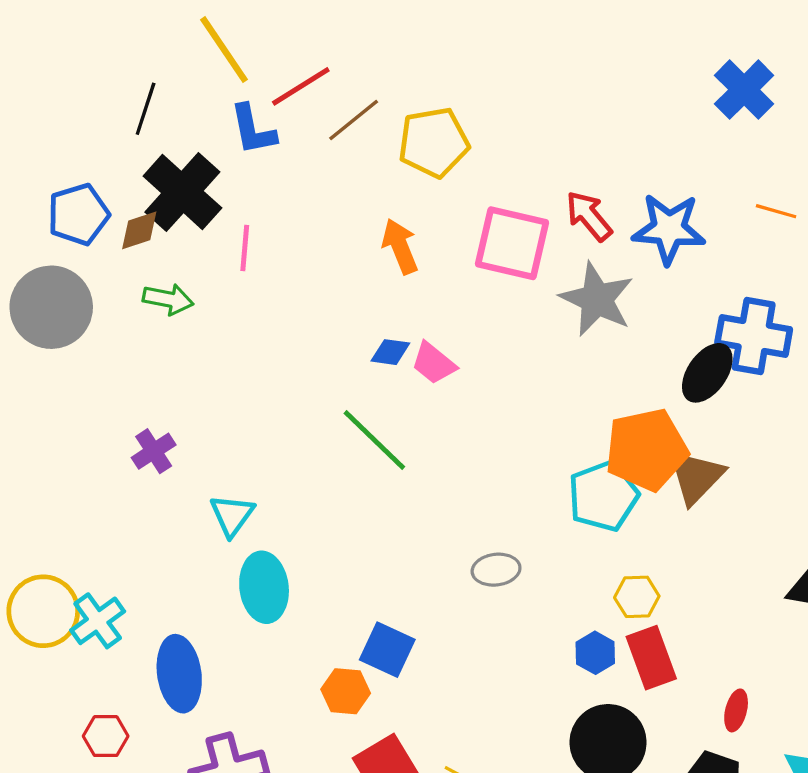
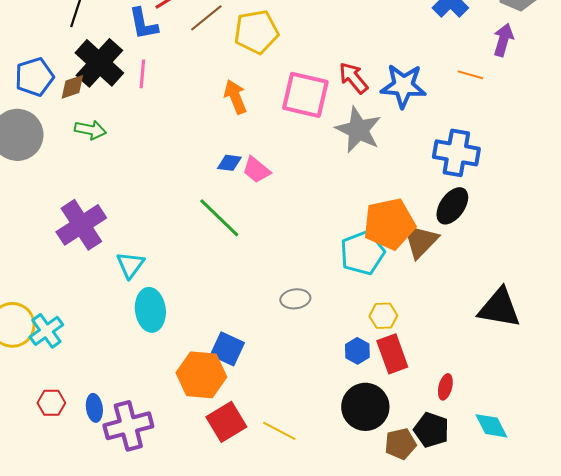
pink line: (245, 248) -> (142, 74), moved
black ellipse: (707, 373) -> (452, 206), moved
purple cross: (154, 451) -> (81, 225), size x1.8
blue ellipse: (179, 674) -> (94, 408), moved, size x0.6
orange hexagon: (346, 691) -> (201, 375), size x1.6

